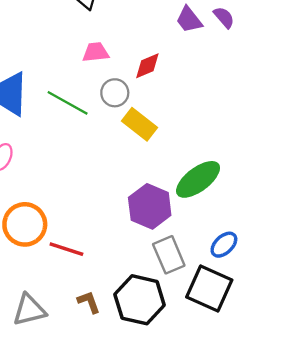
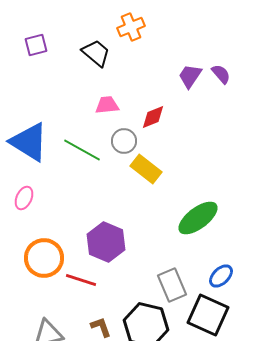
purple trapezoid: (189, 20) -> (190, 76), turned 72
purple hexagon: (150, 206) -> (106, 242), moved

